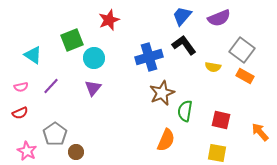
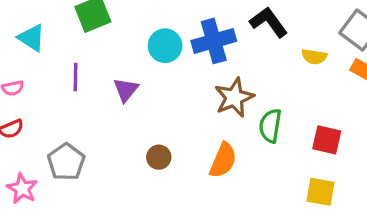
cyan circle: (94, 58) -> (165, 46), moved
purple line: (51, 86) -> (76, 77), moved, turned -42
orange semicircle: (166, 140) -> (223, 160), moved
brown circle: (76, 152) -> (159, 157), moved

